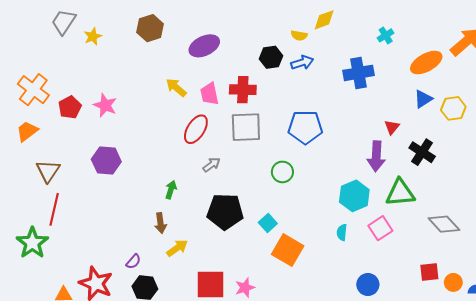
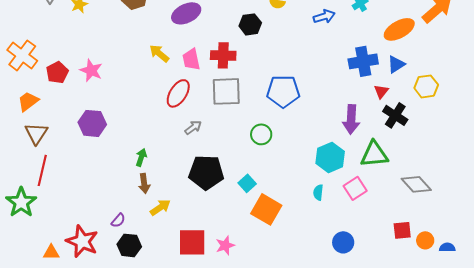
blue arrow: (302, 63) -> (324, 16), moved
blue cross: (358, 73) -> (363, 61), moved
yellow hexagon: (453, 108) -> (426, 86), moved
red triangle: (392, 127) -> (381, 91), moved
orange trapezoid: (27, 131) -> (28, 101), moved
green arrow: (171, 190) -> (141, 157), moved

